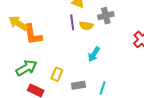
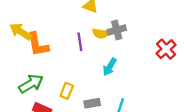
gray cross: (106, 16) -> (117, 30), moved
purple line: (72, 22) -> (80, 42), moved

